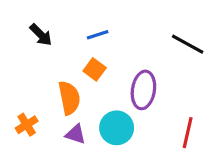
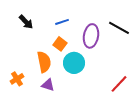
purple ellipse: (143, 90) -> (91, 36), moved
cyan circle: (117, 128) -> (74, 63), moved
red line: (188, 133) -> (119, 84), turned 30

